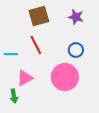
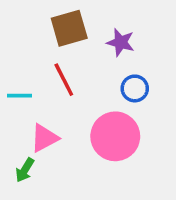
purple star: (76, 17) -> (121, 42), moved
green arrow: (14, 96) -> (25, 170), turned 40

